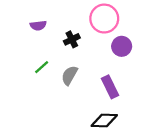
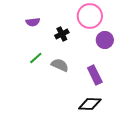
gray semicircle: (69, 75) -> (60, 65), turned 84

